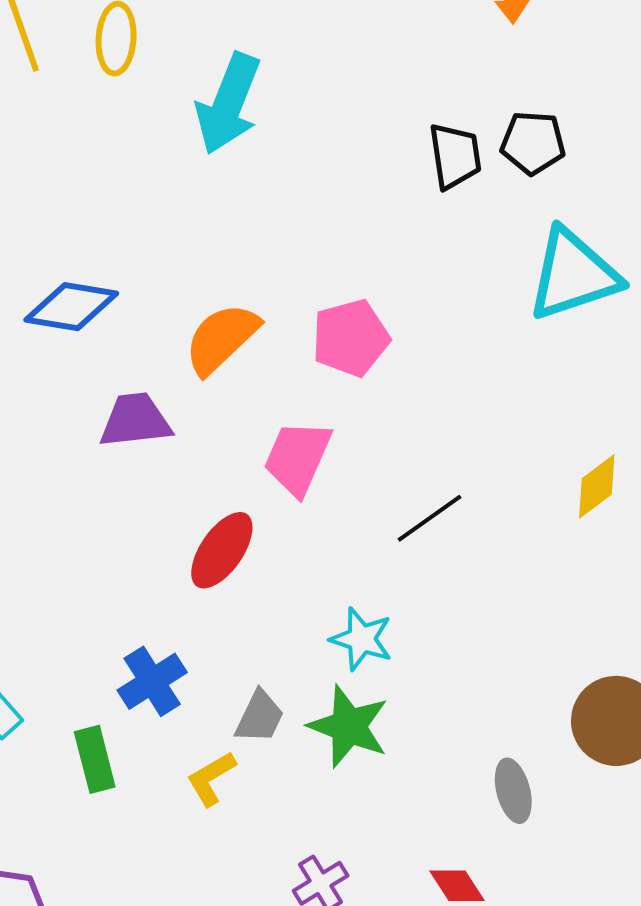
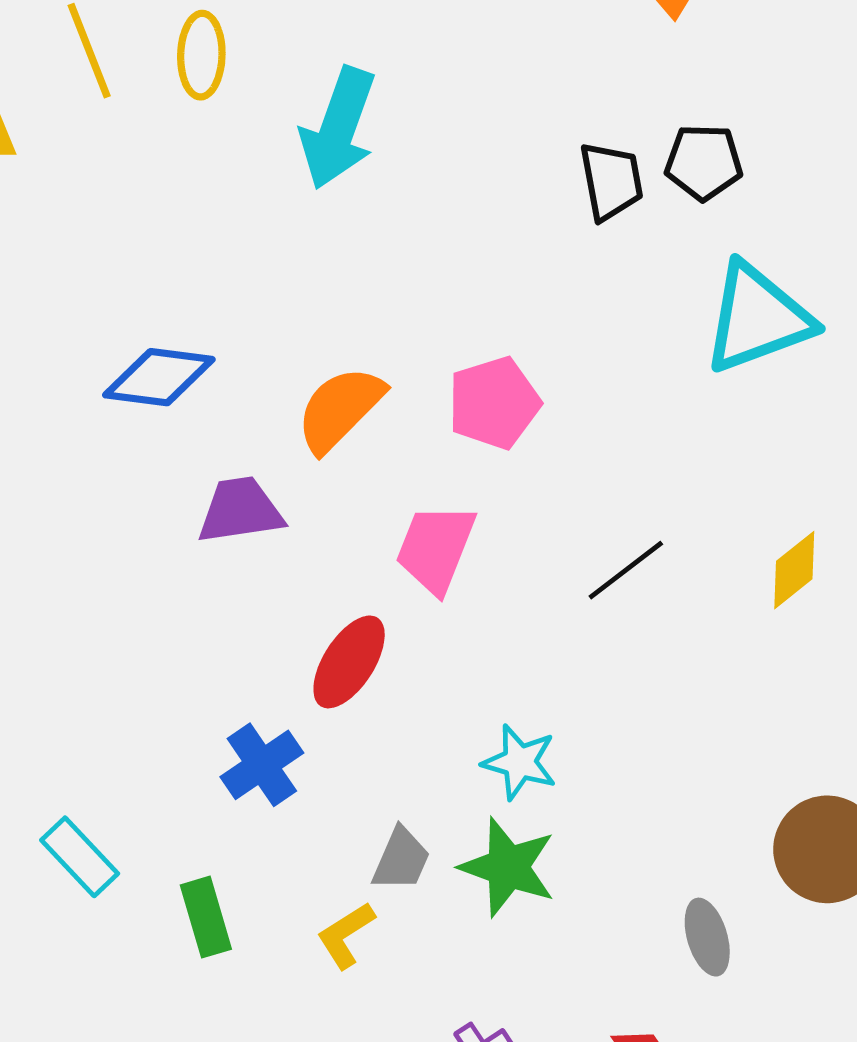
black line: (429, 518) -> (626, 570), moved
blue cross: (152, 681) -> (262, 765), moved

